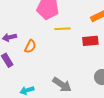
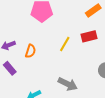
yellow line: (62, 29) -> (65, 44), moved, turned -49

